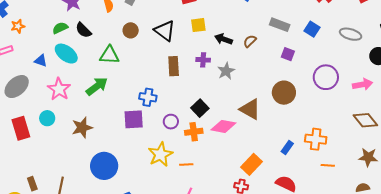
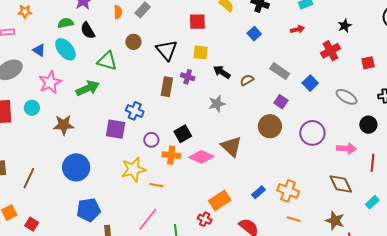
purple cross: (203, 60) -> (188, 77), moved
brown circle: (284, 93) -> (270, 126), moved

